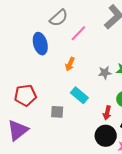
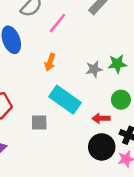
cyan rectangle: (79, 95) -> (65, 100), size x1.4
red arrow: (107, 113) -> (101, 118), turned 80

